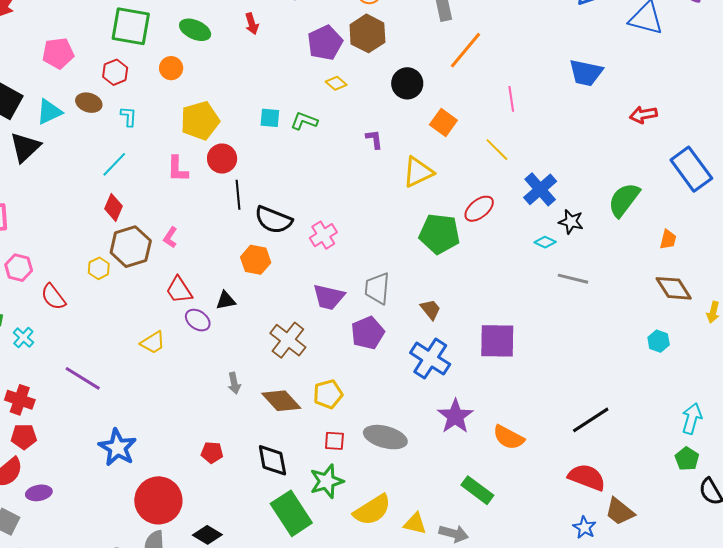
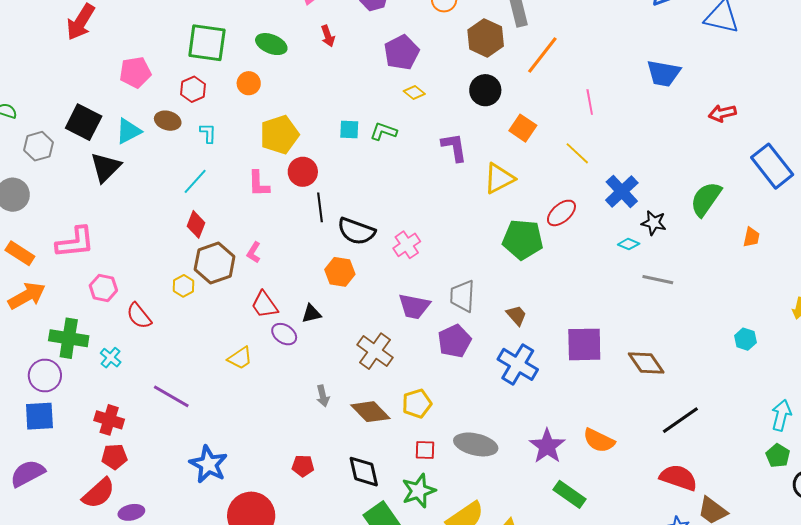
brown hexagon: (367, 33) -> (486, 38), moved
purple L-shape: (374, 139) -> (454, 147), size x1.5
brown diamond: (674, 288) -> (646, 363), moved
purple star: (455, 416) -> (547, 446), moved

